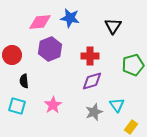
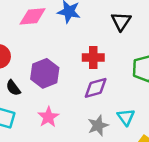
purple hexagon: (50, 49) -> (45, 73), moved
black semicircle: (24, 81) -> (13, 88), turned -32

